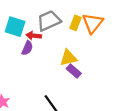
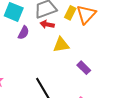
red arrow: (34, 36) -> (47, 24), moved
purple rectangle: (74, 71) -> (84, 68), moved

